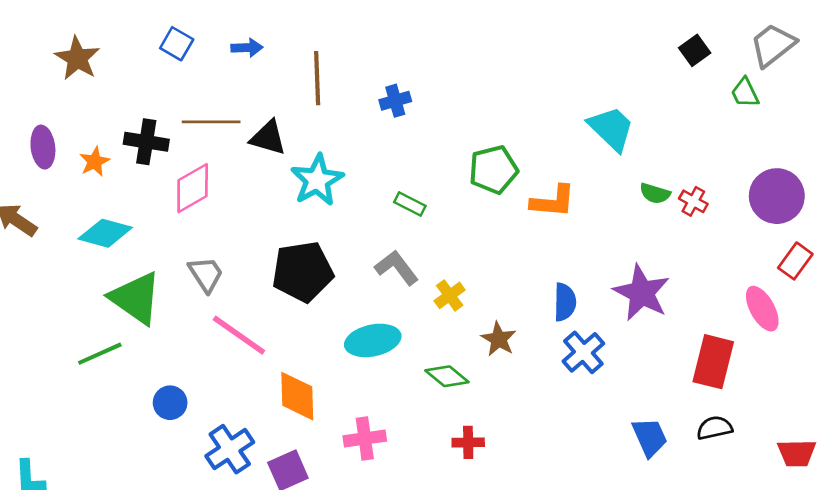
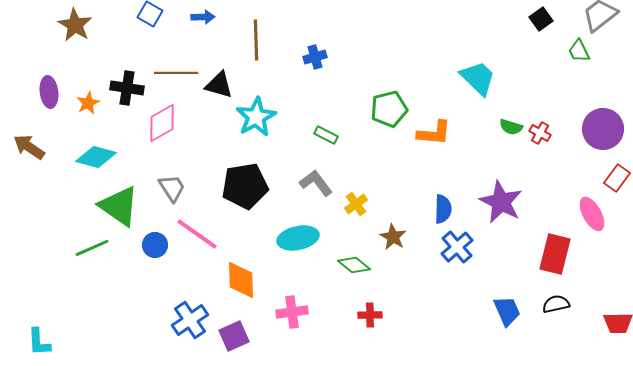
blue circle: (170, 403) -> (155, 245), moved

